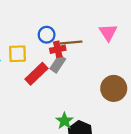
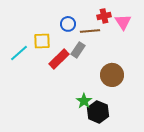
red cross: (58, 49) -> (104, 16), moved
brown circle: (114, 88) -> (112, 75), moved

